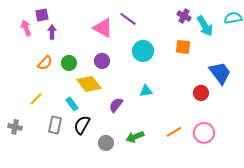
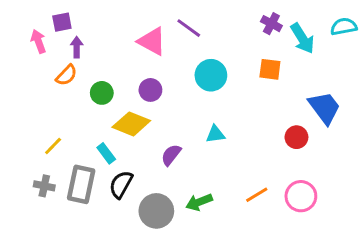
orange semicircle: (45, 63) -> (66, 75), moved
yellow diamond: (89, 84) -> (131, 124), turned -30
gray rectangle: (55, 125) -> (81, 184), size x1.4
gray cross: (15, 127) -> (44, 186), moved
gray circle: (106, 143) -> (156, 211), size x1.5

